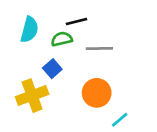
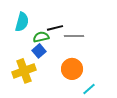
black line: (76, 22) -> (55, 28), moved
green semicircle: (62, 39) -> (41, 37), moved

